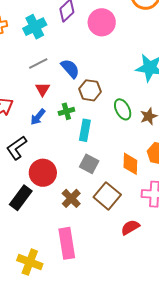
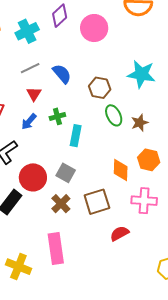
brown hexagon: (90, 90) -> (100, 88), moved
gray square: (89, 164) -> (66, 173), moved
brown square: (107, 196) -> (97, 202), turned 32

